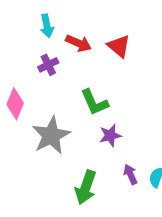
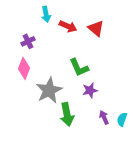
purple cross: (48, 65) -> (28, 41), moved
green arrow: (86, 187) -> (67, 114), moved, turned -30

